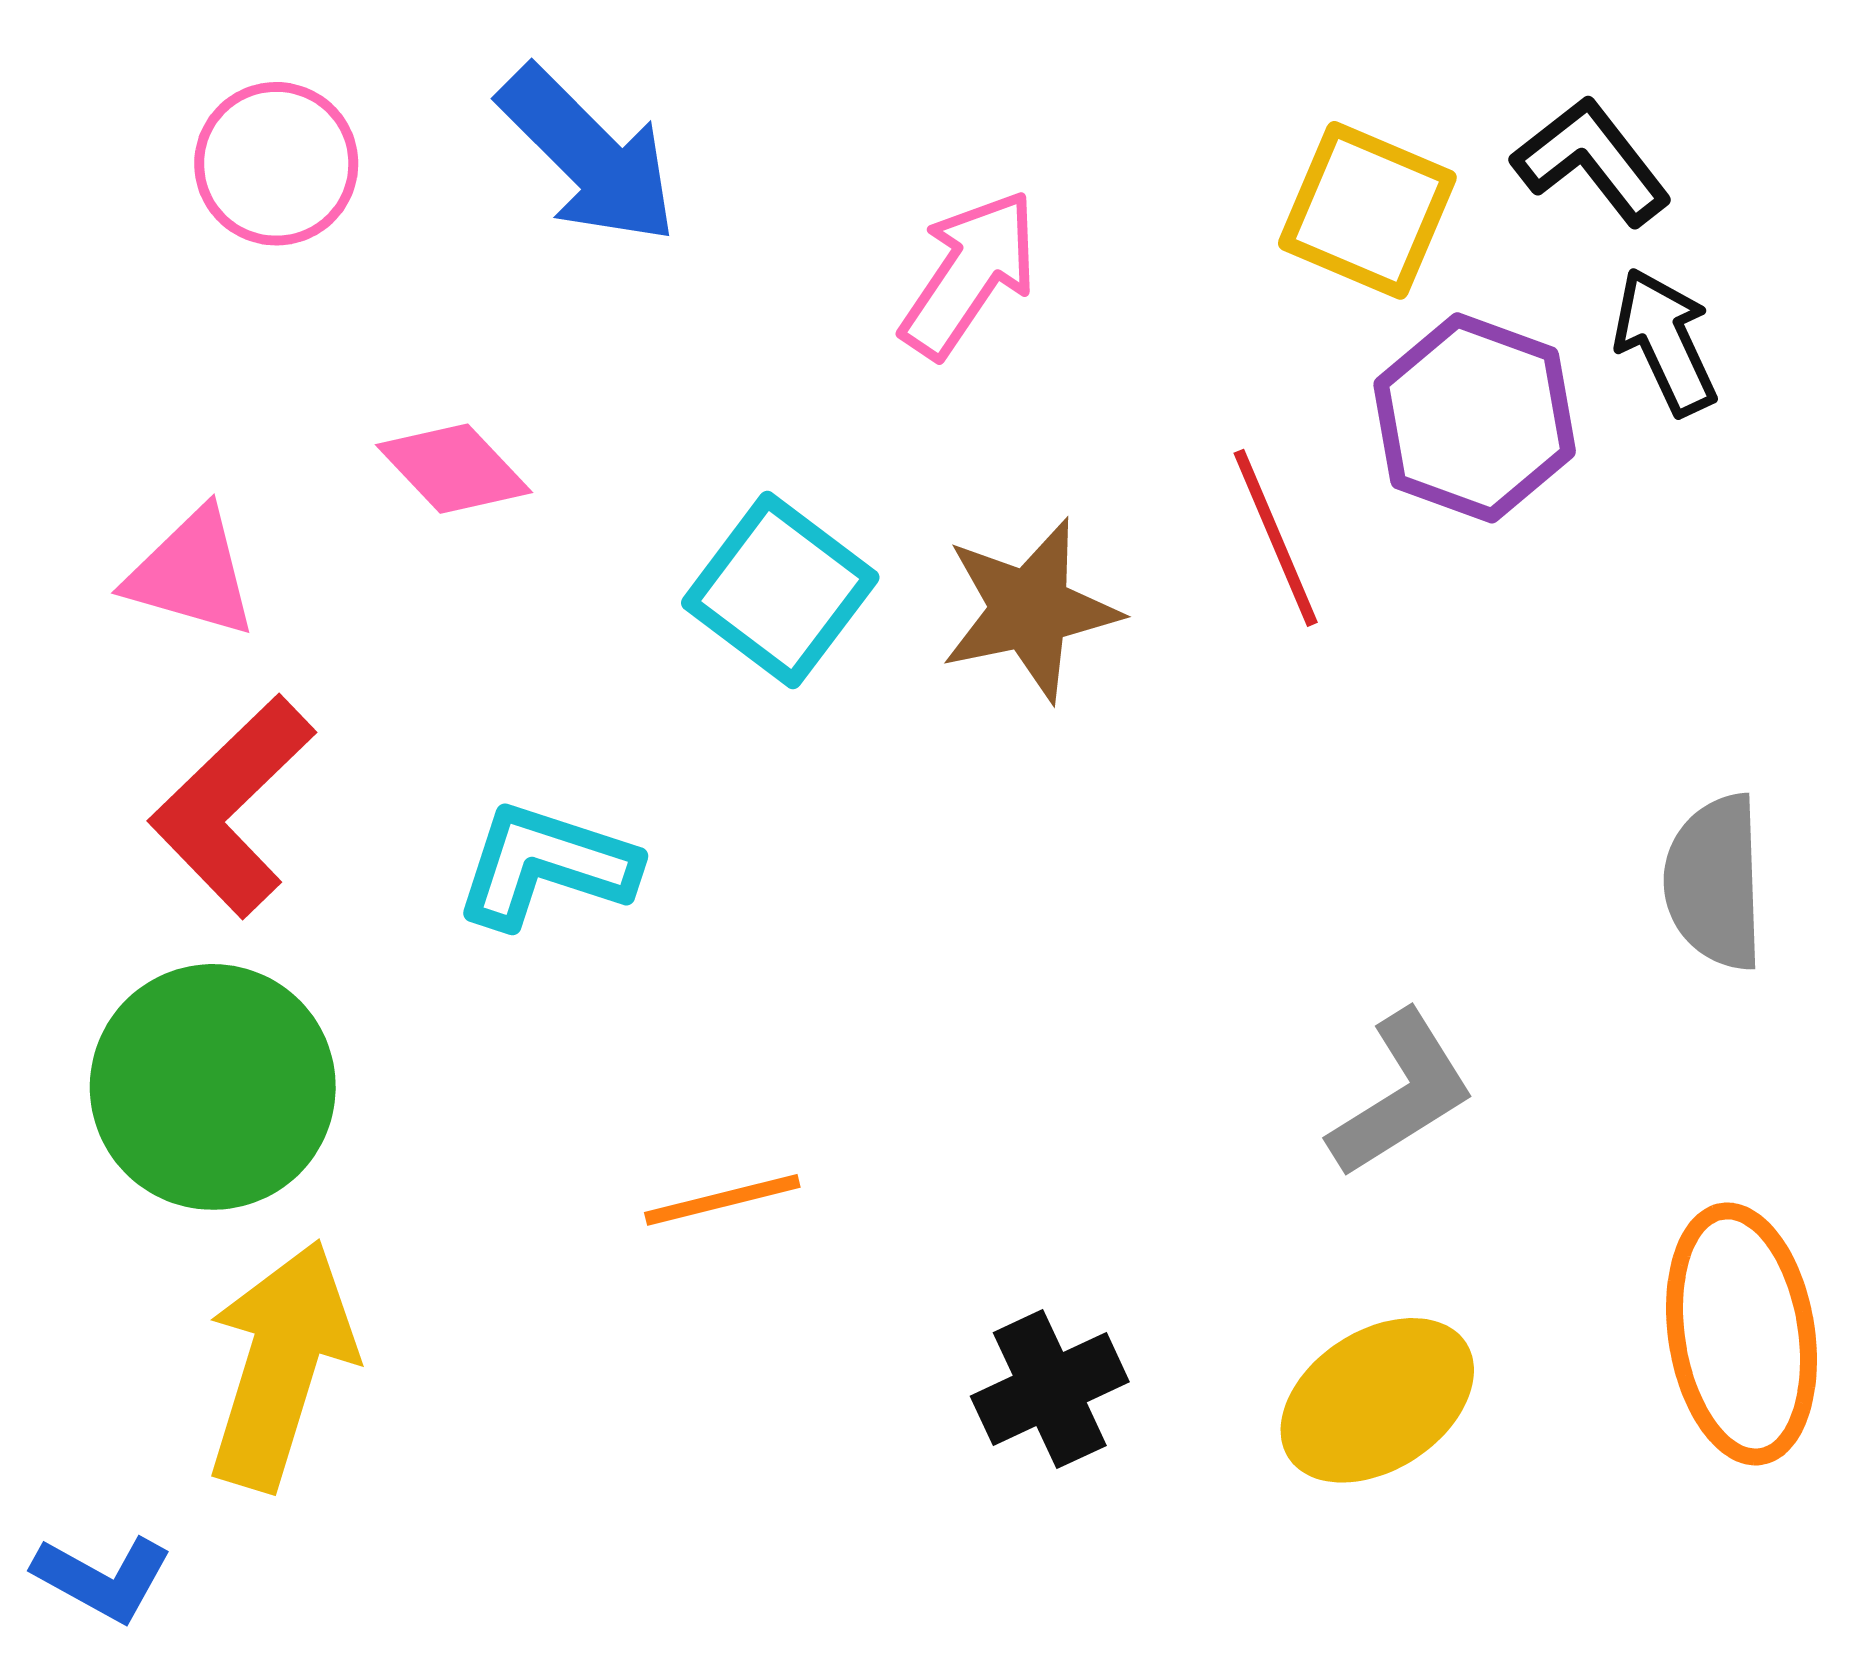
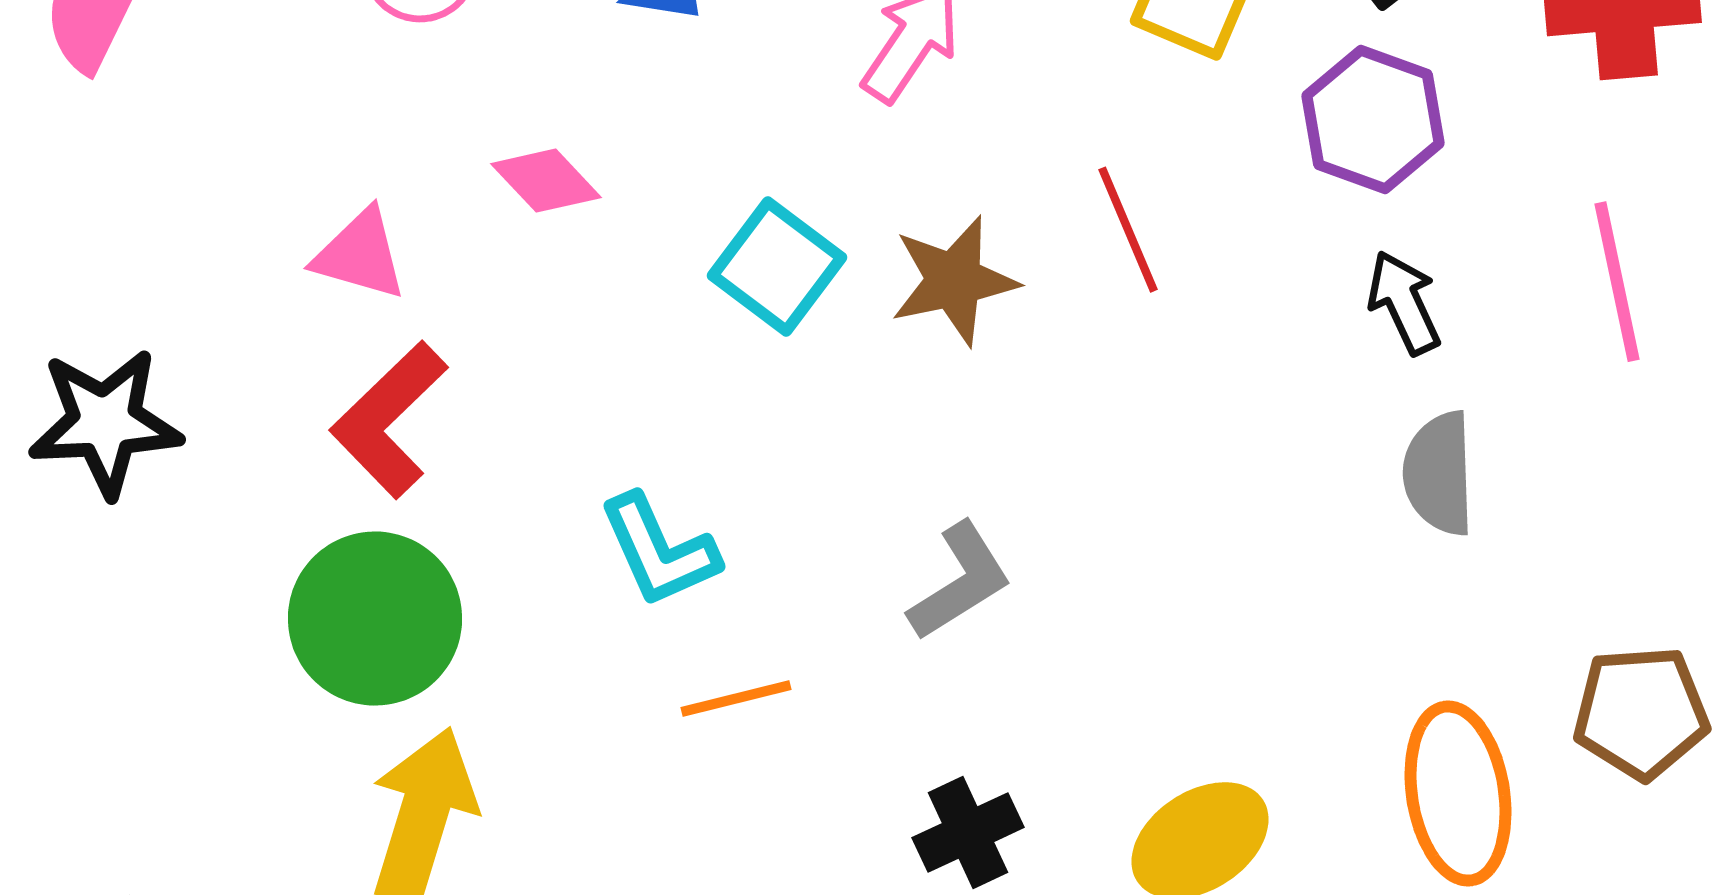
black arrow: (1665, 342) -> (1404, 303), moved
purple hexagon: (1475, 418) -> (1373, 120), moved
cyan L-shape: (546, 865) -> (659, 551), moved, turned -132
gray L-shape: (1401, 1094) -> (960, 582), moved

